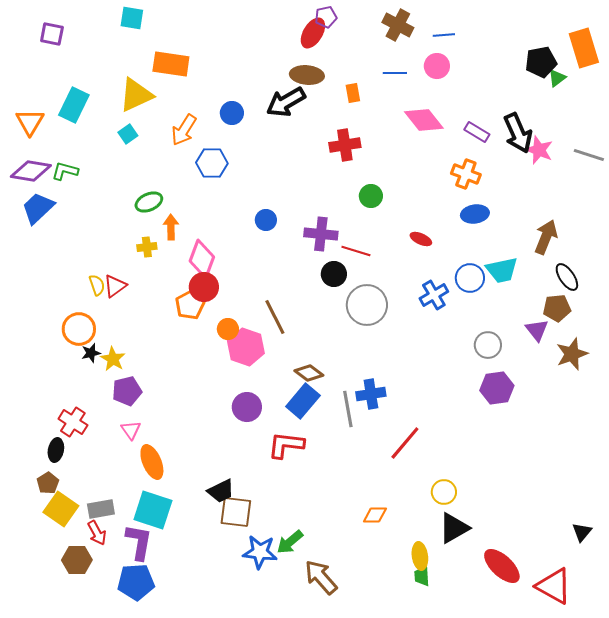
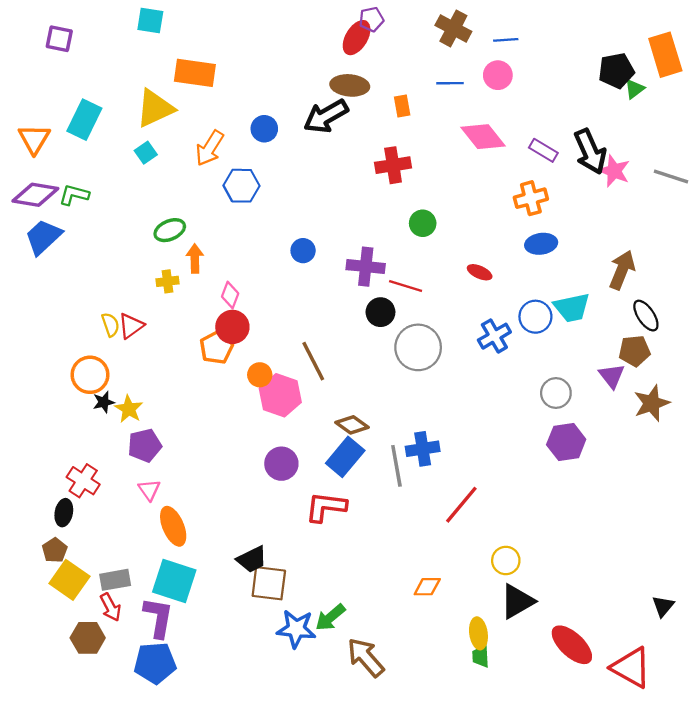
orange cross: (466, 174) -> (531, 198), turned -36
pink diamond: (202, 259) -> (230, 295), size x0.6

